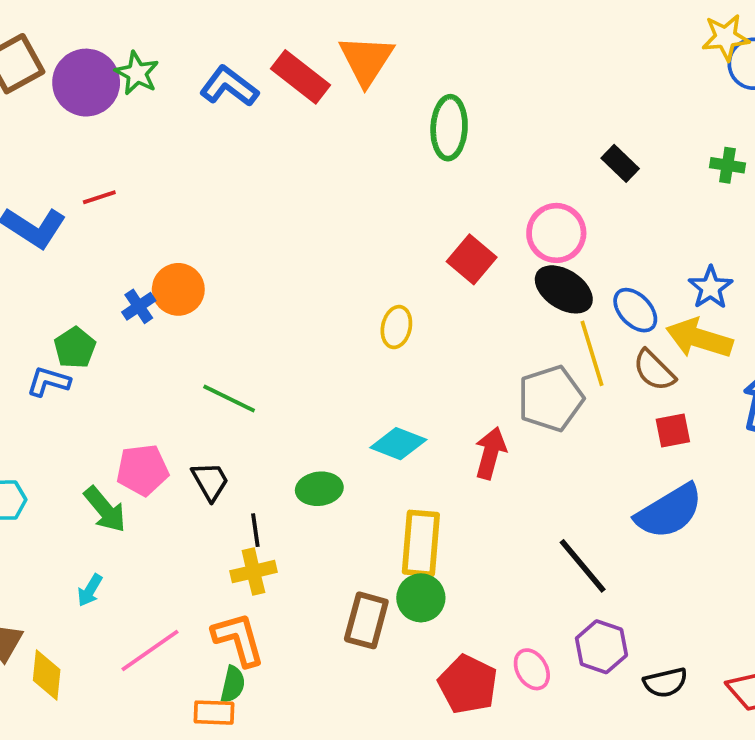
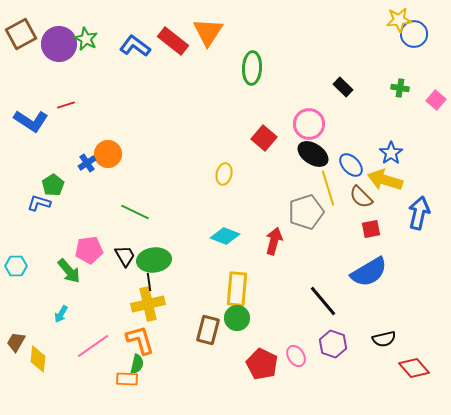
green ellipse: (319, 489) -> (154, 260), moved, size x1.4
yellow cross: (253, 572) -> (148, 304), size x1.4
black semicircle: (665, 682) -> (384, 339), moved

